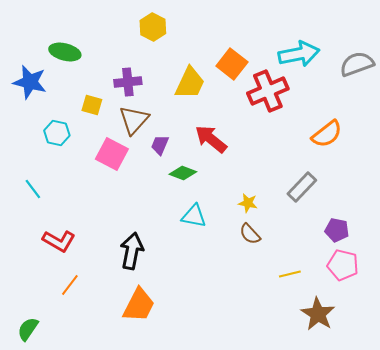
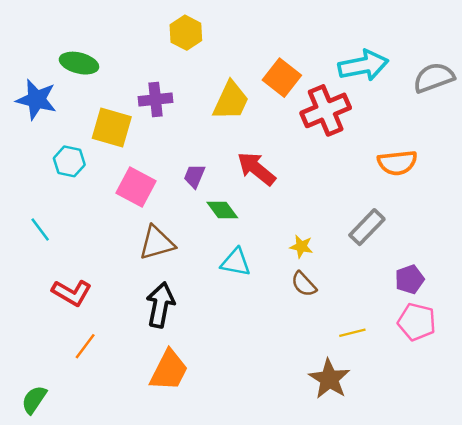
yellow square: (92, 105) -> (112, 127), size x1.6
brown triangle: (134, 120) -> (157, 243), moved, turned 32
orange semicircle: (327, 134) -> (397, 163), turned 32
green diamond: (183, 173) -> (222, 210), turned 32
purple pentagon: (337, 230) -> (409, 279), turned -30
brown star: (318, 314) -> (329, 379), moved

